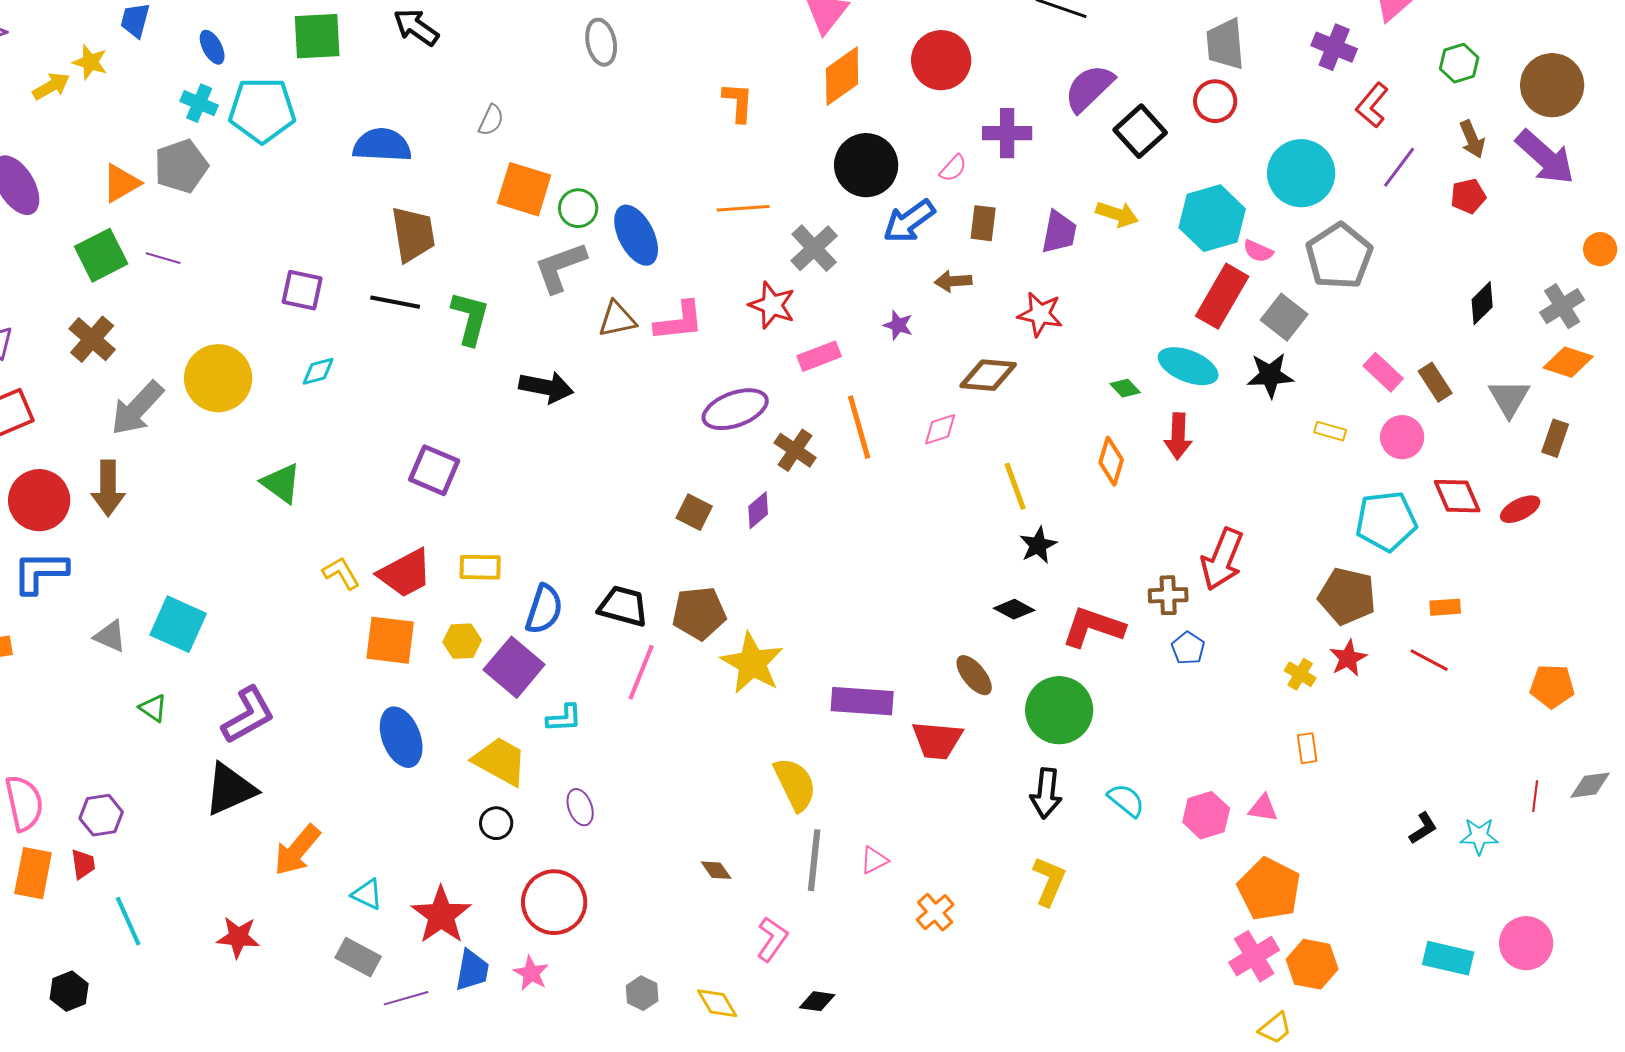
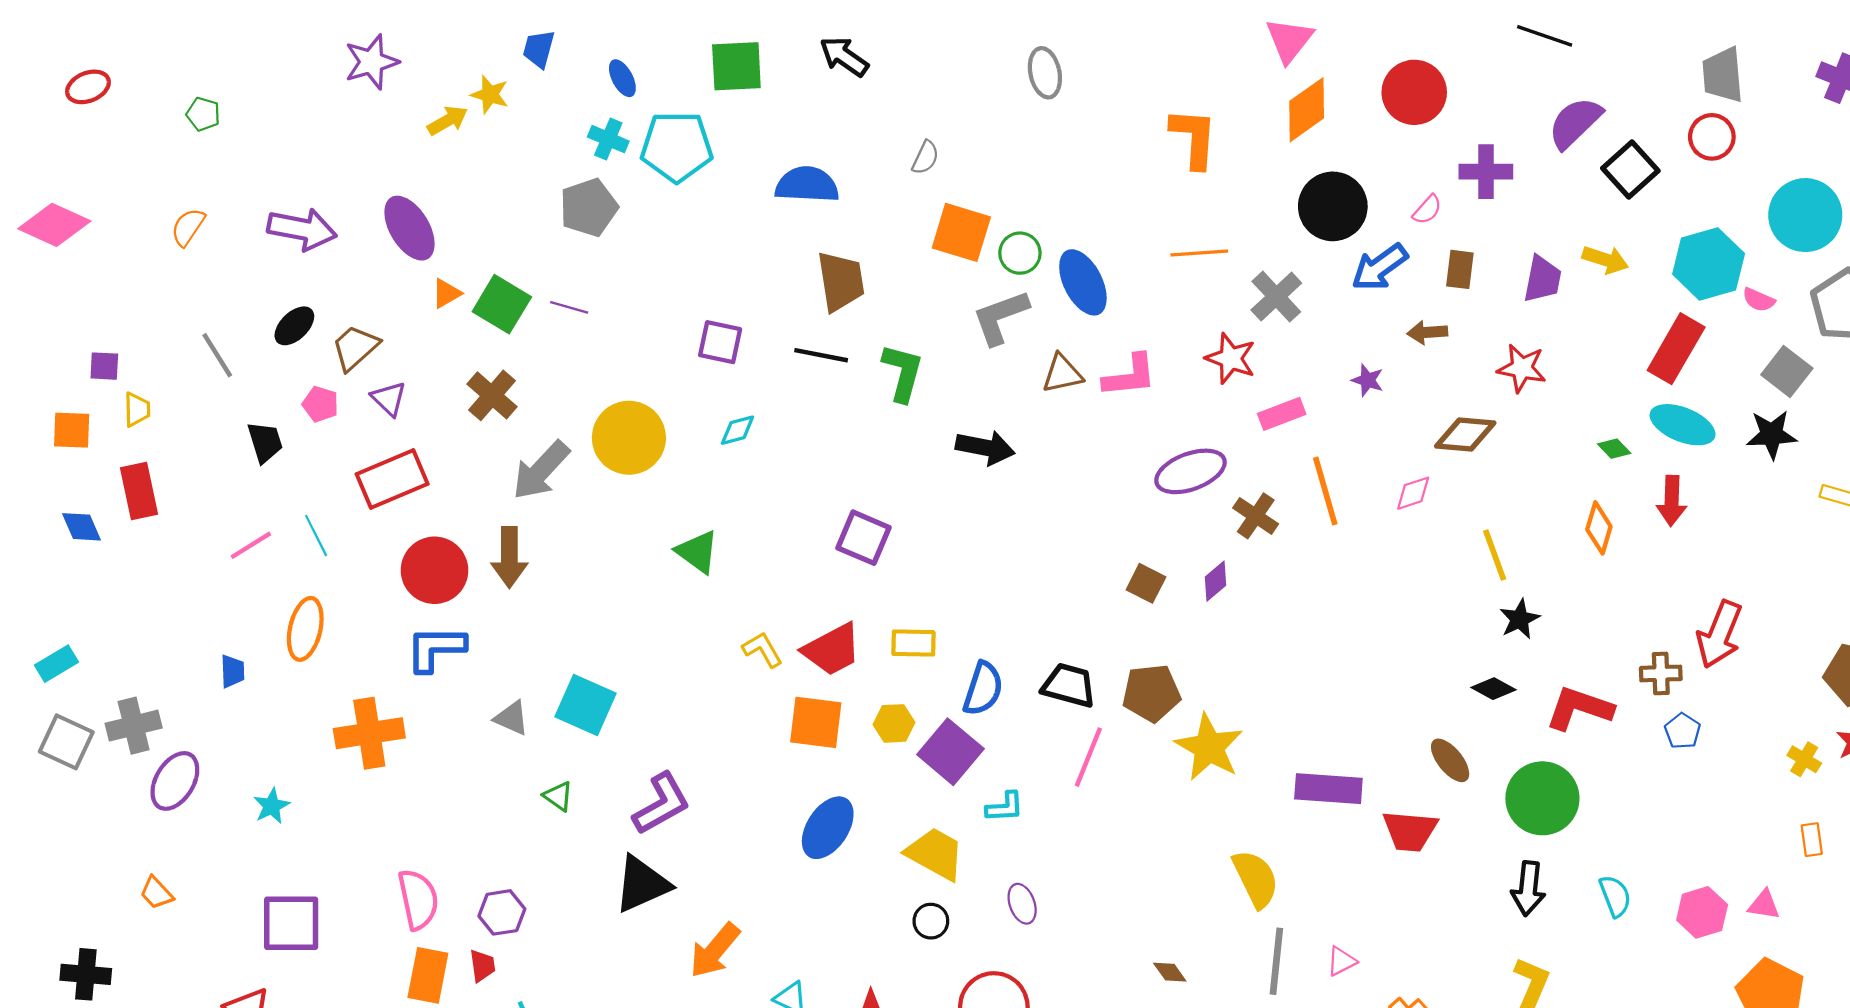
orange L-shape: (738, 102) -> (1194, 138), size x1.4
orange triangle: (121, 183) -> (446, 293), moved, size x0.7
green square: (101, 255) -> (502, 304), turned -32
red rectangle: (1222, 296) -> (1676, 349), moved
blue ellipse: (401, 737) -> (828, 828), turned 54
cyan semicircle: (1126, 800) -> (1615, 896), turned 30

